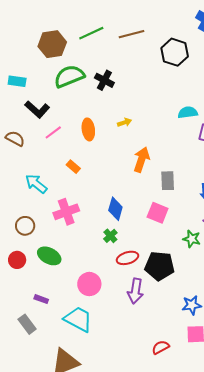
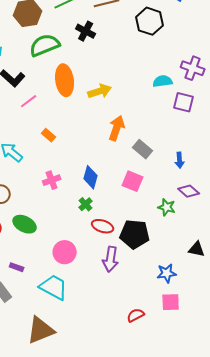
black cross: (104, 80) -> (86, 31), moved
yellow arrow: (124, 122) -> (100, 91), size x1.6
orange ellipse: (88, 129) -> (65, 80), moved, size x1.4
gray rectangle: (168, 181) -> (143, 149), turned -48
pink cross: (66, 212) -> (52, 180), moved, size x0.7
red ellipse: (127, 258) -> (103, 226), turned 35

